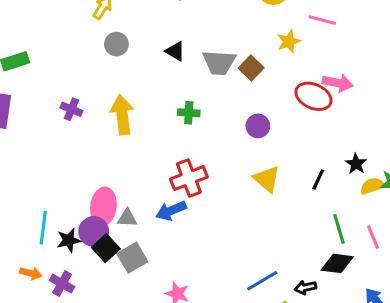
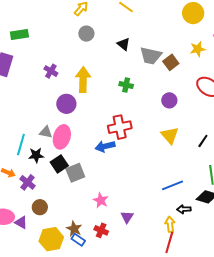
gray triangle: (127, 218) -> (46, 132), moved
purple circle: (94, 231) -> (66, 104), moved
blue line: (262, 281) -> (173, 185), moved

